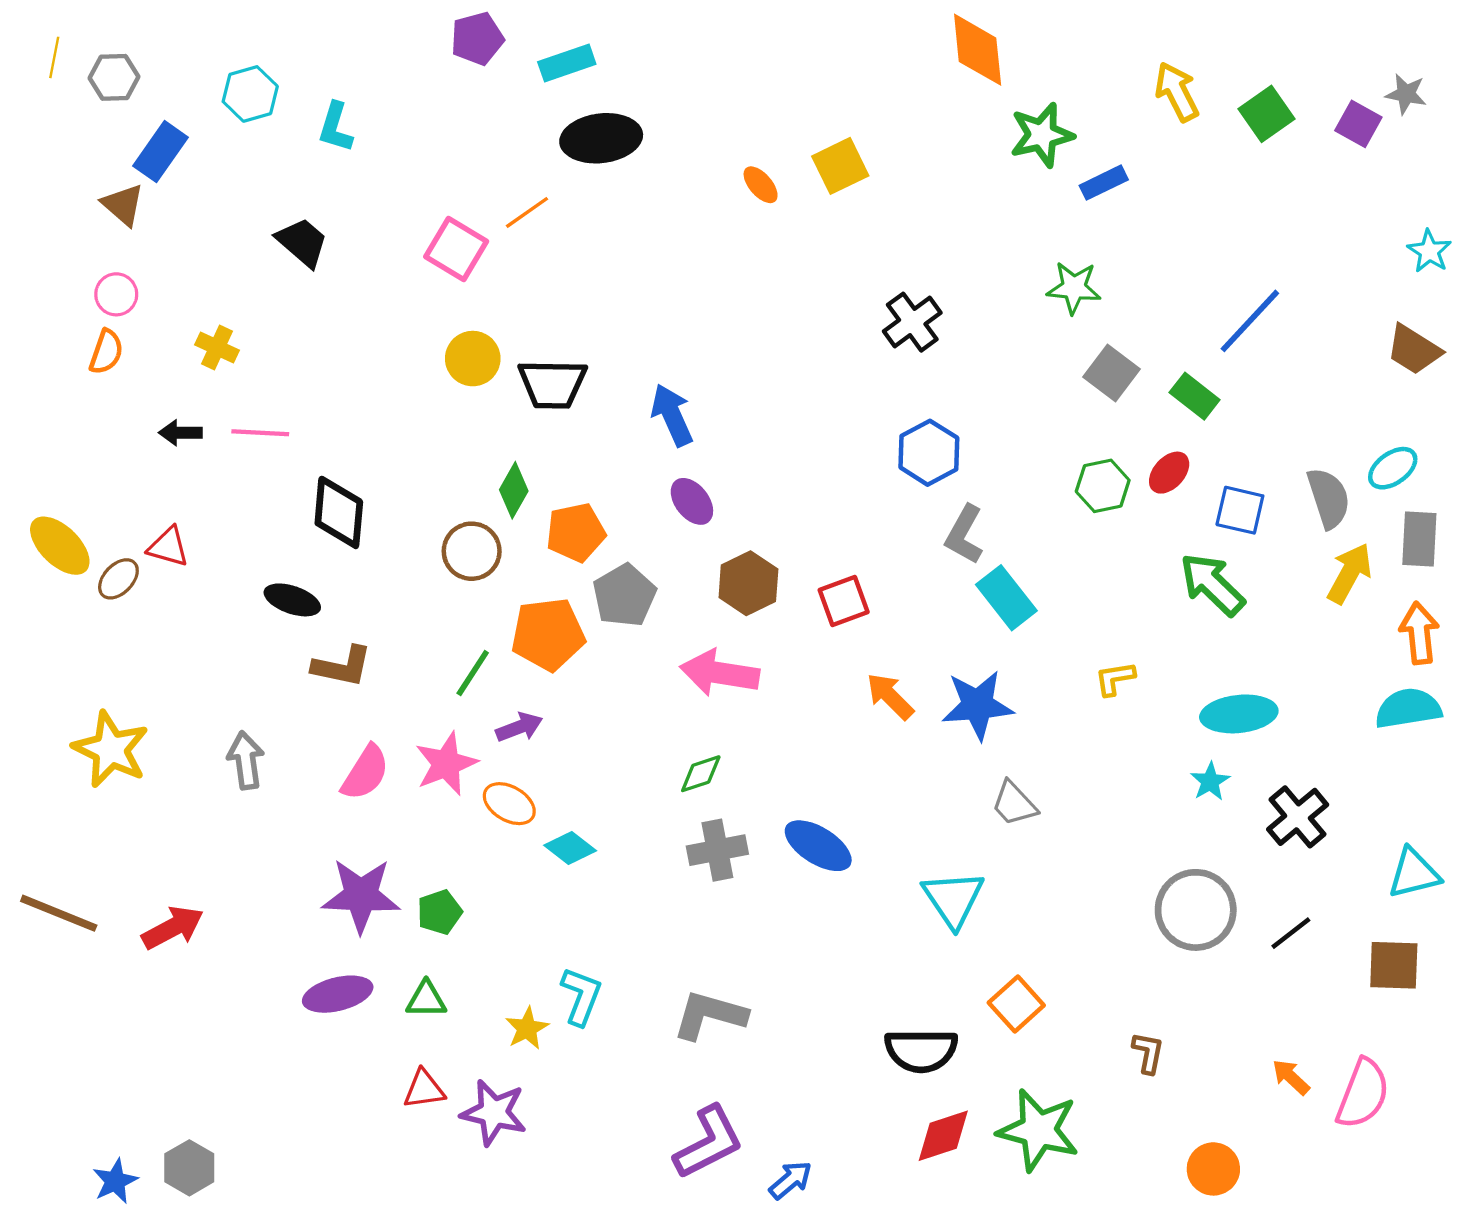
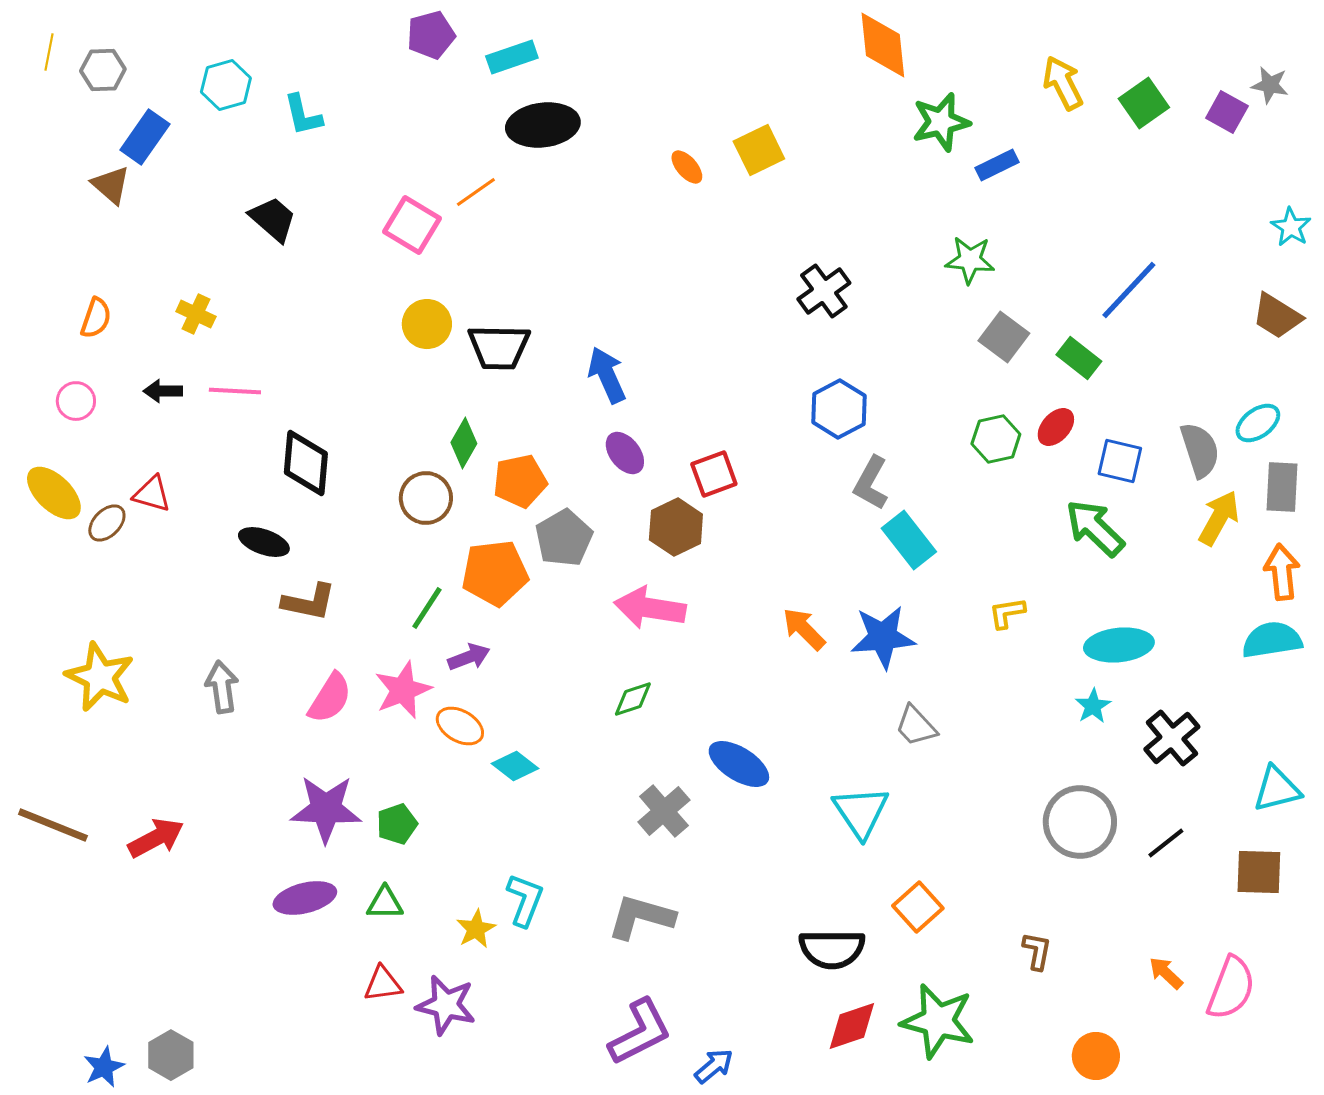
cyan L-shape: (335, 127) -> (303, 115), turned -30
pink circle: (116, 294) -> (76, 401), moved
red square: (844, 601) -> (714, 474), moved
gray cross: (717, 850) -> (664, 811), moved, turned -30

